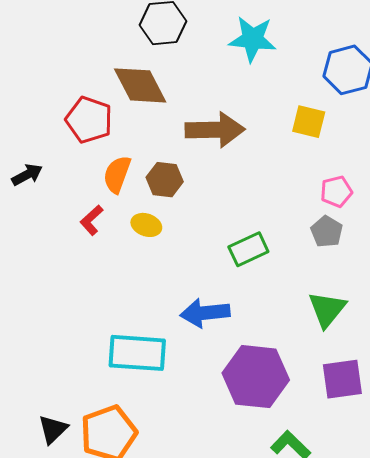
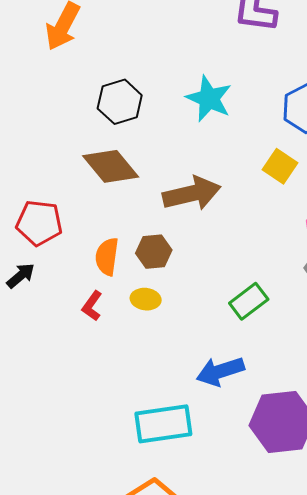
cyan star: (253, 39) -> (209, 99), turned 30
red pentagon: (89, 120) -> (39, 223), moved
yellow square: (309, 122) -> (280, 166), turned 32

